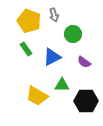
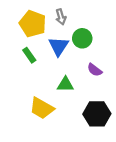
blue triangle: (52, 57) -> (59, 46), moved, turned -30
green triangle: (62, 85) -> (65, 85), moved

